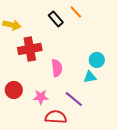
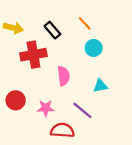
orange line: (76, 12) -> (85, 23), moved
black rectangle: (56, 19) -> (52, 30), moved
cyan circle: (97, 60) -> (94, 48), moved

